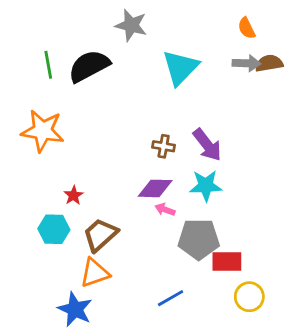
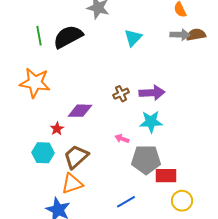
cyan triangle: (180, 67) -> (133, 38), size x0.7
purple arrow: (207, 145) -> (152, 93), turned -55
brown cross: (164, 146) -> (121, 94), turned -35
purple diamond: (155, 188) -> (80, 111), moved

